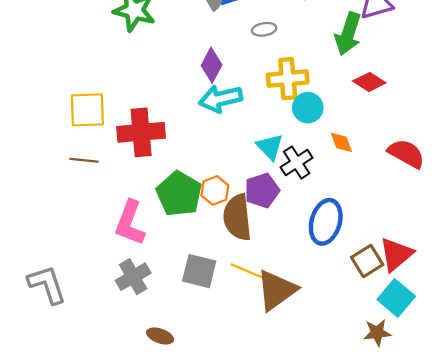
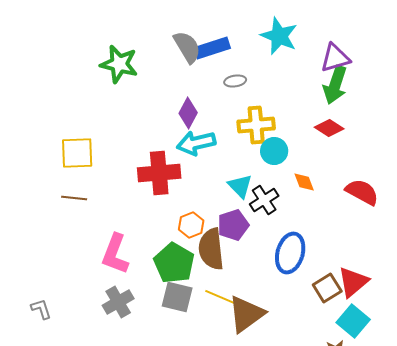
green arrow: (348, 34) -> (335, 85), moved
red cross: (141, 132) -> (159, 173), moved
green pentagon: (179, 194) -> (174, 263), moved
gray L-shape: (47, 285) -> (41, 309), size x0.6

